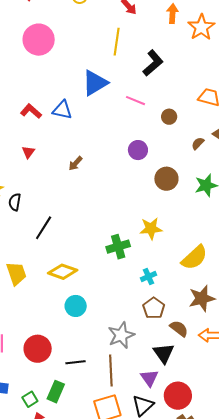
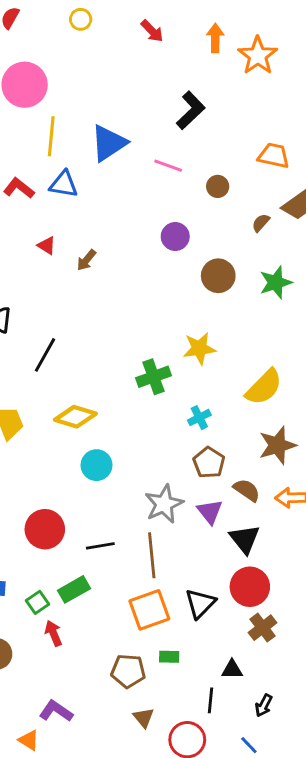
yellow line: (117, 42) -> (51, 136), moved
red triangle: (28, 152) -> (47, 246), moved, turned -32
black triangle: (164, 353) -> (245, 539), moved
purple triangle: (149, 378) -> (210, 512), moved
green rectangle: (56, 392) -> (74, 589), turned 40

